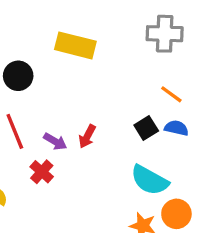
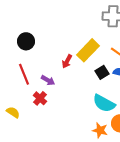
yellow rectangle: (75, 45) -> (88, 50), moved, turned -60
red arrow: (87, 136) -> (67, 61), moved

